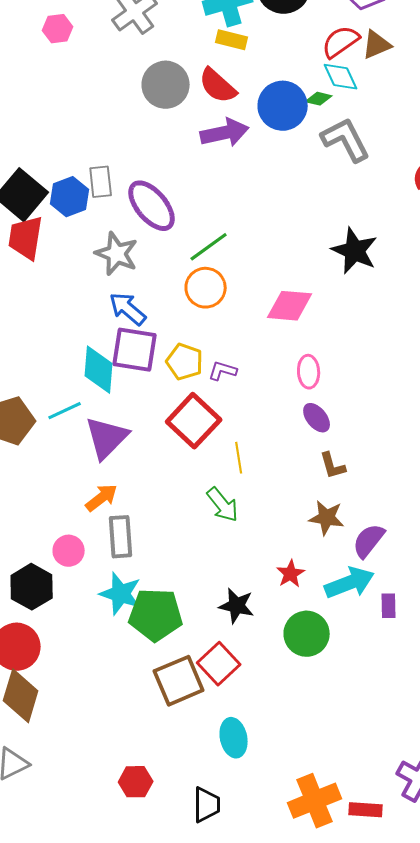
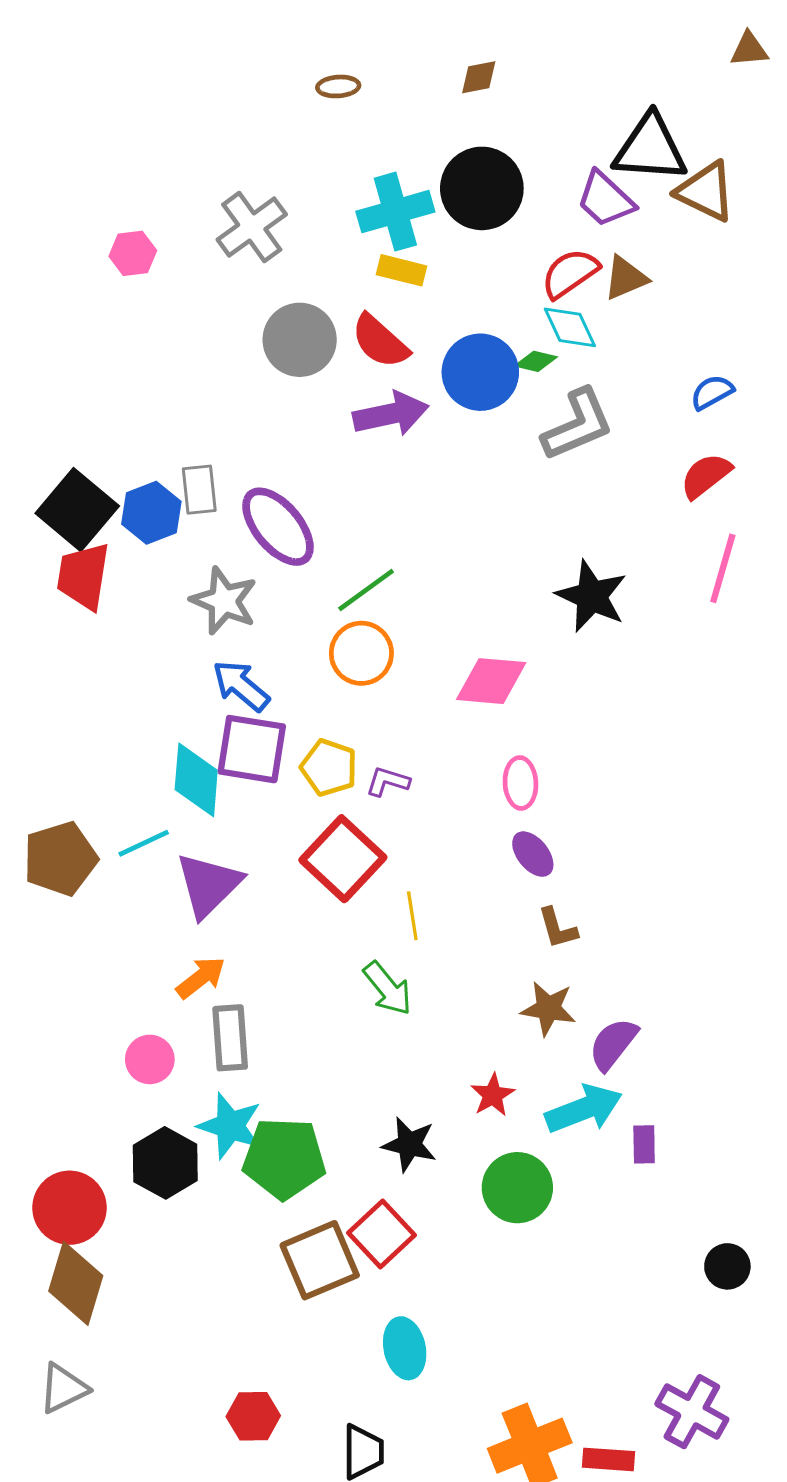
gray L-shape: (346, 140) -> (578, 425), turned 94
black hexagon: (32, 587) -> (165, 1163), moved

